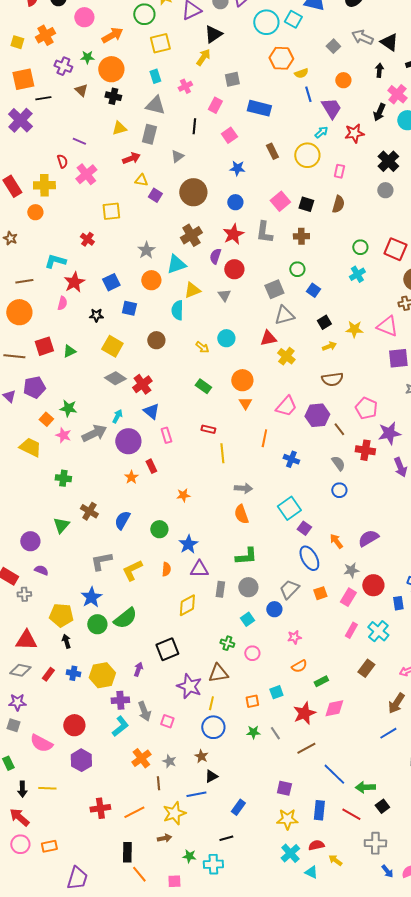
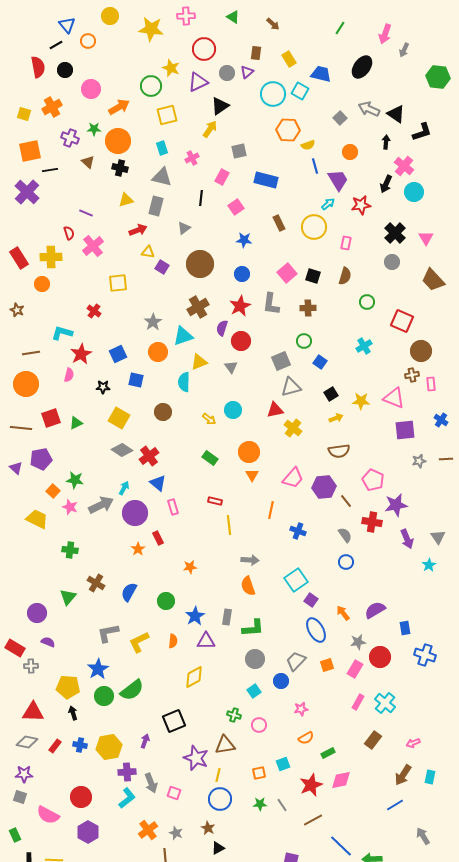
green circle: (360, 247) -> (367, 302), moved
gray rectangle: (220, 589) -> (227, 617), moved
blue rectangle: (398, 603) -> (405, 628), moved

